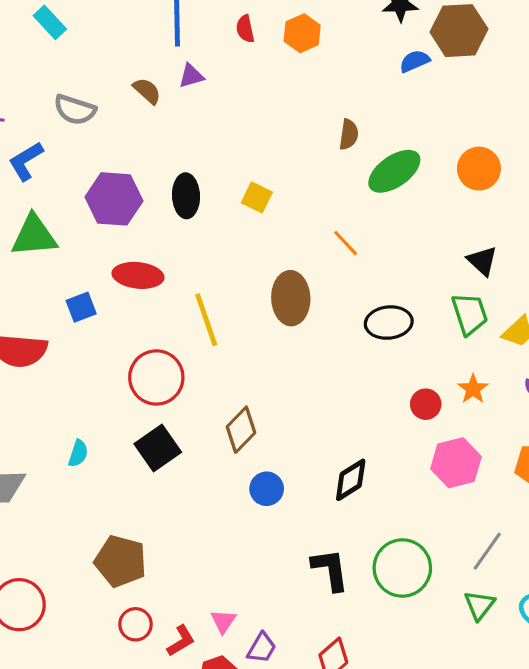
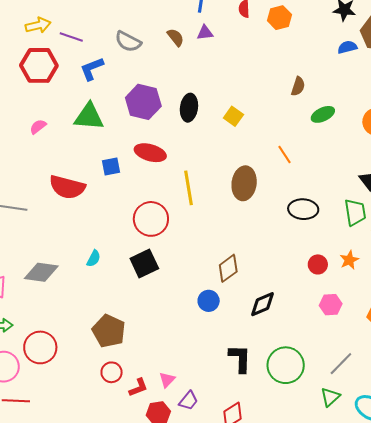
green ellipse: (394, 171) -> (323, 114), size x0.7
brown diamond: (241, 430) -> (228, 268), moved
pink hexagon: (456, 463) -> (331, 305), size x0.7

